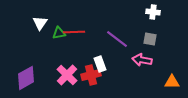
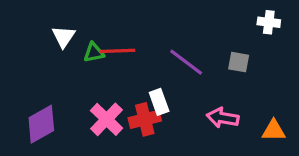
white cross: (153, 12) -> (269, 22), moved
pink arrow: (142, 60) -> (223, 118), moved

